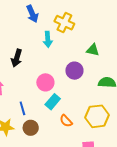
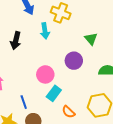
green triangle: (93, 50) -> (91, 39), turned 40
black arrow: (17, 58) -> (16, 41), moved

